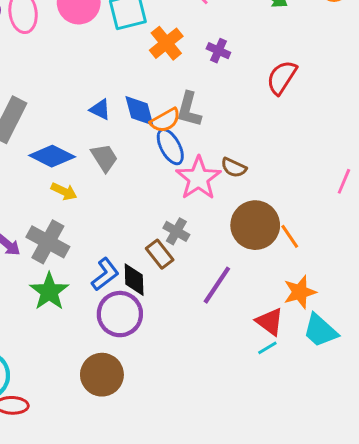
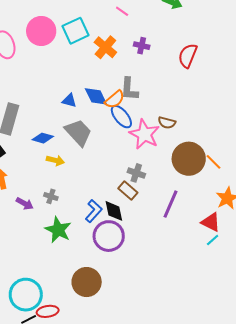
blue diamond: (52, 156) -> (43, 138), size x0.7
gray trapezoid: (104, 158) -> (78, 132), size x1.4
gray cross: (48, 242) -> (51, 196), size x0.5
brown circle: (102, 375) -> (87, 282), moved

